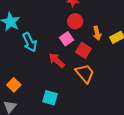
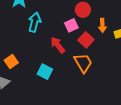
cyan arrow: (30, 42) -> (34, 22), turned -150
cyan square: (50, 98) -> (45, 72), moved

